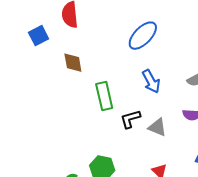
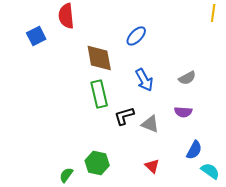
blue ellipse: (143, 36) -> (136, 36), size x0.7
brown diamond: (73, 63) -> (99, 58), moved, size x1.4

